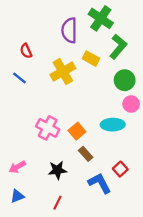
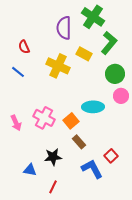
yellow cross: (63, 72) -> (58, 66), turned -35
cyan ellipse: (113, 125) -> (93, 107), moved
pink arrow: (17, 167) -> (16, 123), moved, turned -84
blue triangle: (17, 196) -> (30, 170), moved, turned 32

